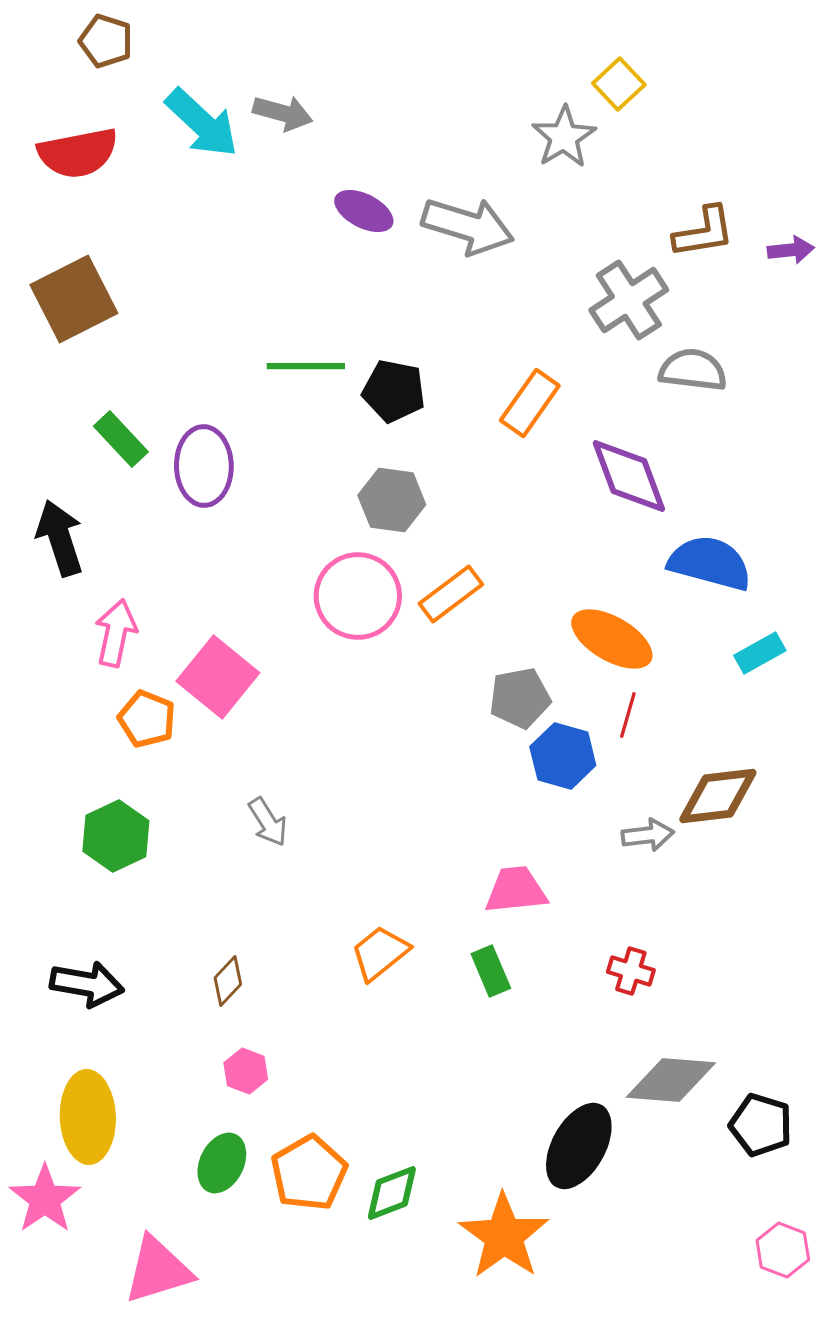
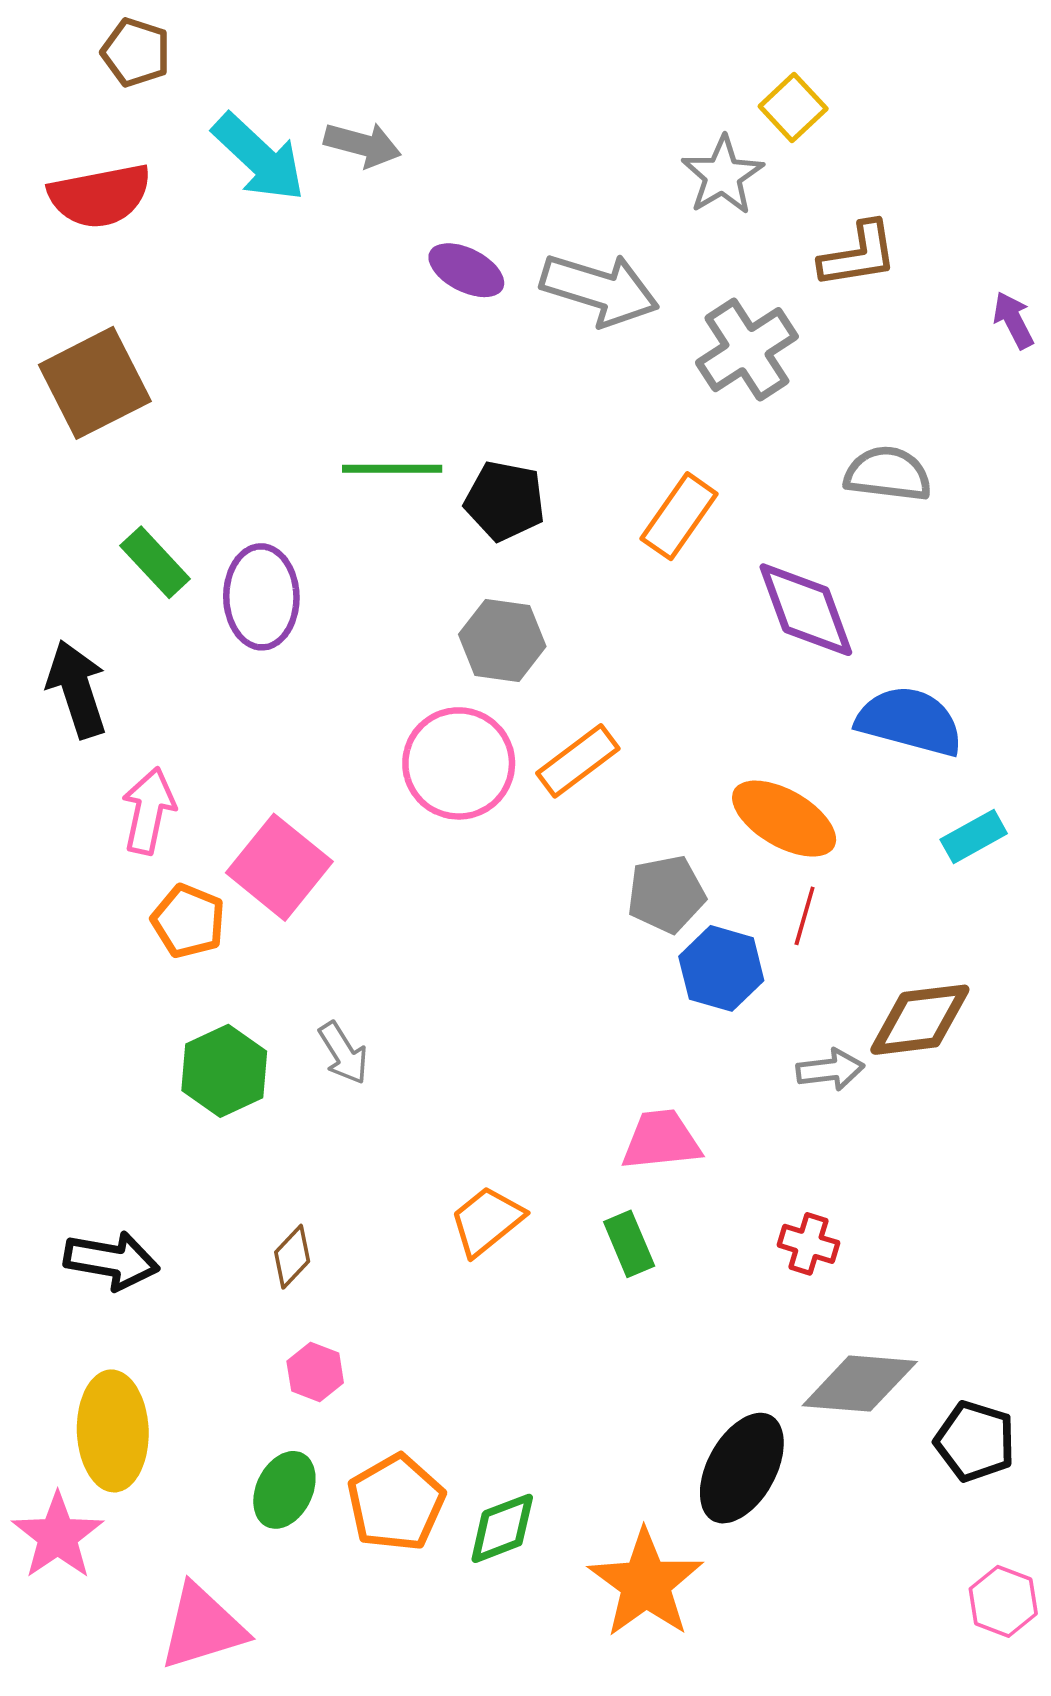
brown L-shape: (704, 232) -> (858, 255), moved
purple arrow: (791, 250) -> (1013, 320), turned -111
gray cross: (629, 300) -> (747, 350), moved
green hexagon: (116, 836) -> (224, 1071), moved

